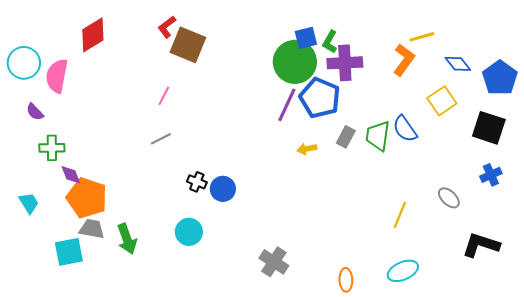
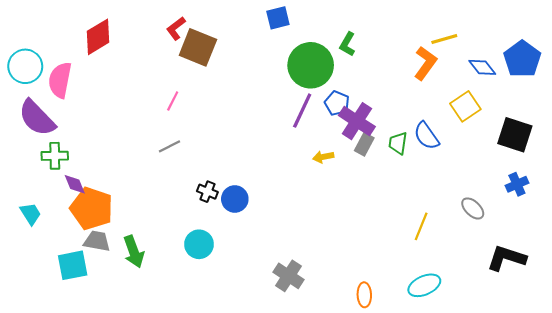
blue square: (306, 38) -> (278, 18), moved
purple cross: (345, 63) -> (357, 121), moved, turned 36
blue pentagon: (500, 78) -> (522, 59), moved
blue pentagon: (320, 98) -> (337, 103), size x0.6
purple semicircle: (35, 112) -> (37, 118), size x2.0
green trapezoid: (378, 136) -> (398, 143), size x0.7

